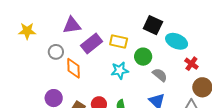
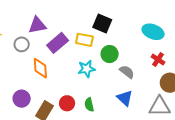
black square: (153, 25) -> (102, 23), moved
cyan ellipse: (177, 41) -> (153, 32), moved
gray circle: (56, 52) -> (22, 44), moved

